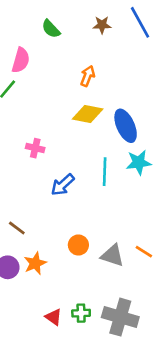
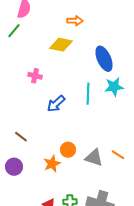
orange arrow: (88, 76) -> (75, 21), turned 70
yellow diamond: (88, 114) -> (61, 45), moved
orange star: (35, 263) -> (52, 164), moved

